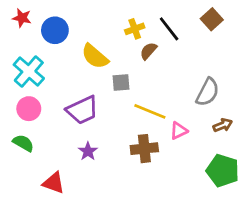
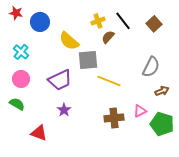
brown square: (212, 19) -> (154, 24), moved
cyan cross: (29, 72) -> (21, 52), size x0.7
gray square: (121, 83) -> (88, 60), size x1.5
pink triangle: (179, 131) -> (140, 111), moved
brown cross: (144, 149) -> (114, 118), moved

